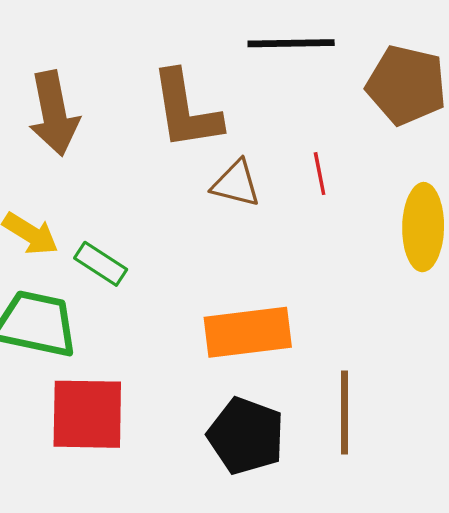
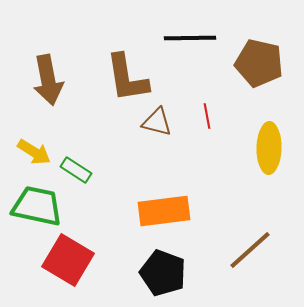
brown line: (345, 413) -> (250, 250), moved, turned 48
red square: (87, 414) -> (68, 260), turned 30

